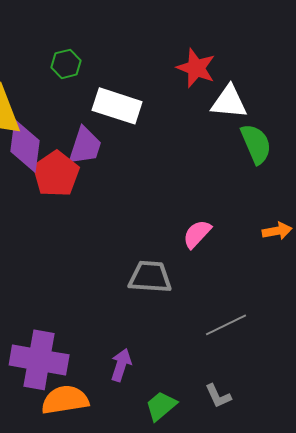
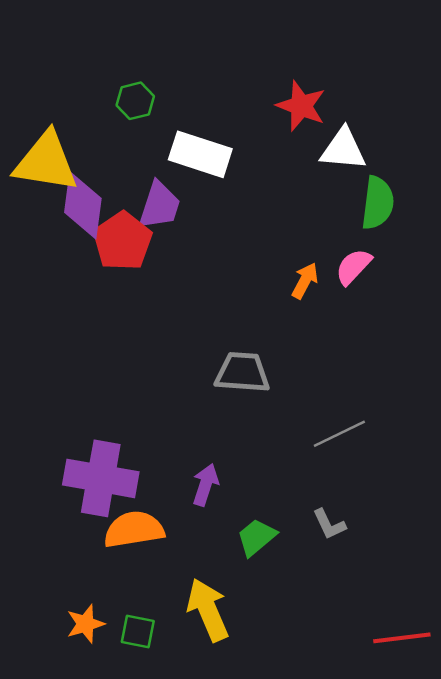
green semicircle: (256, 144) -> (378, 203), turned 30
orange arrow: (277, 231) -> (305, 281), moved, turned -52
pink semicircle: (197, 234) -> (353, 267), moved

